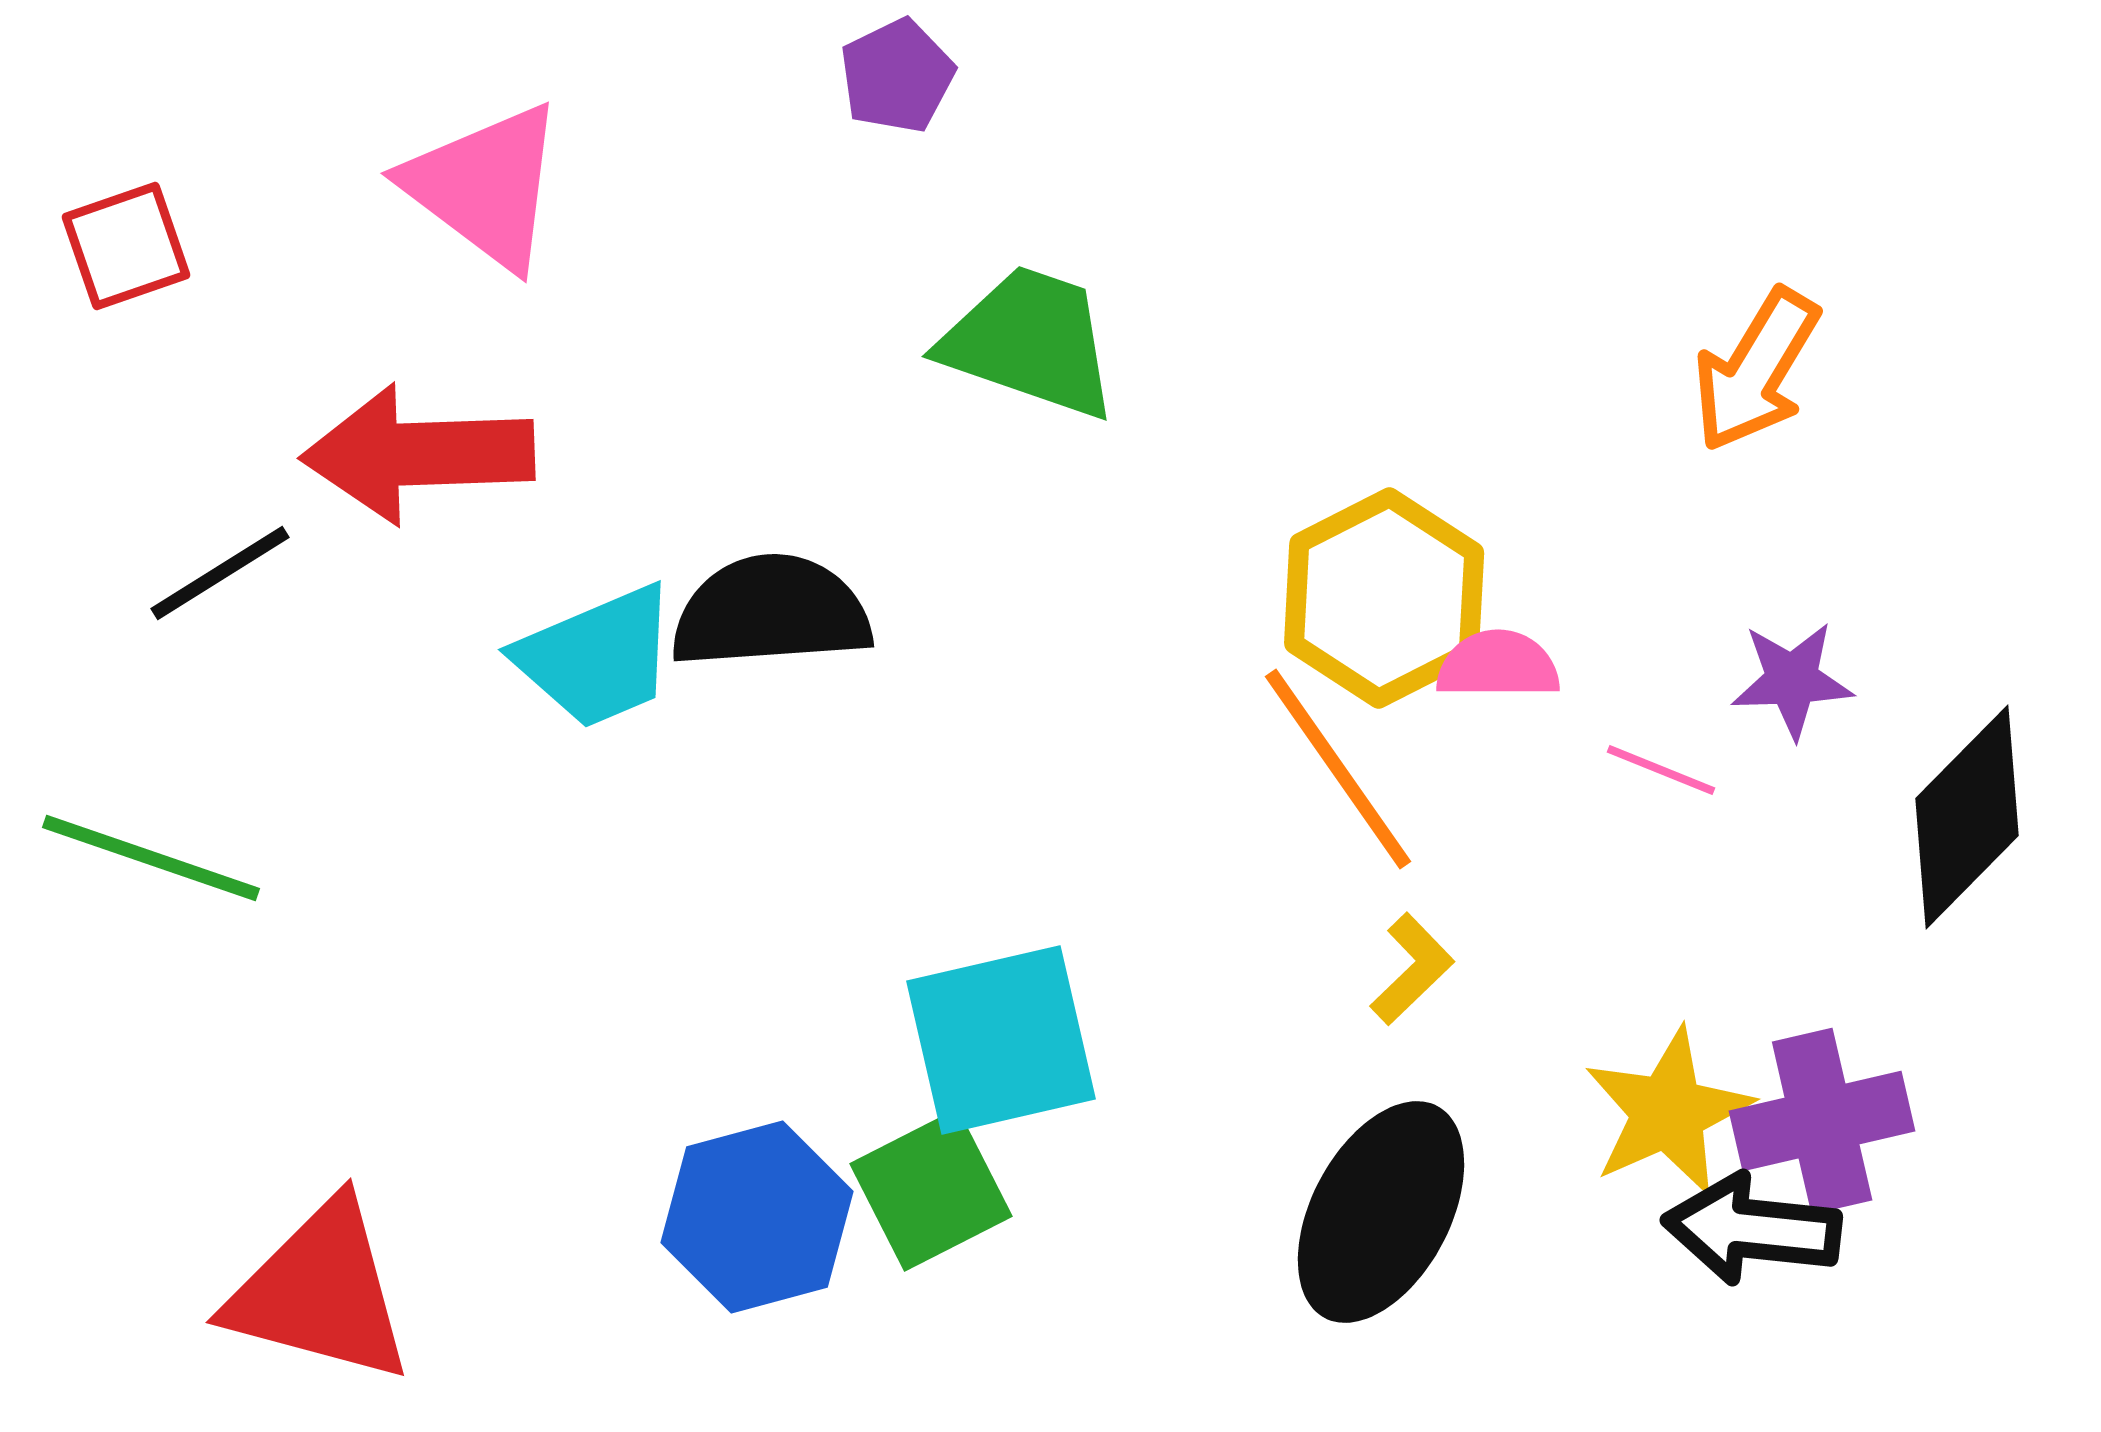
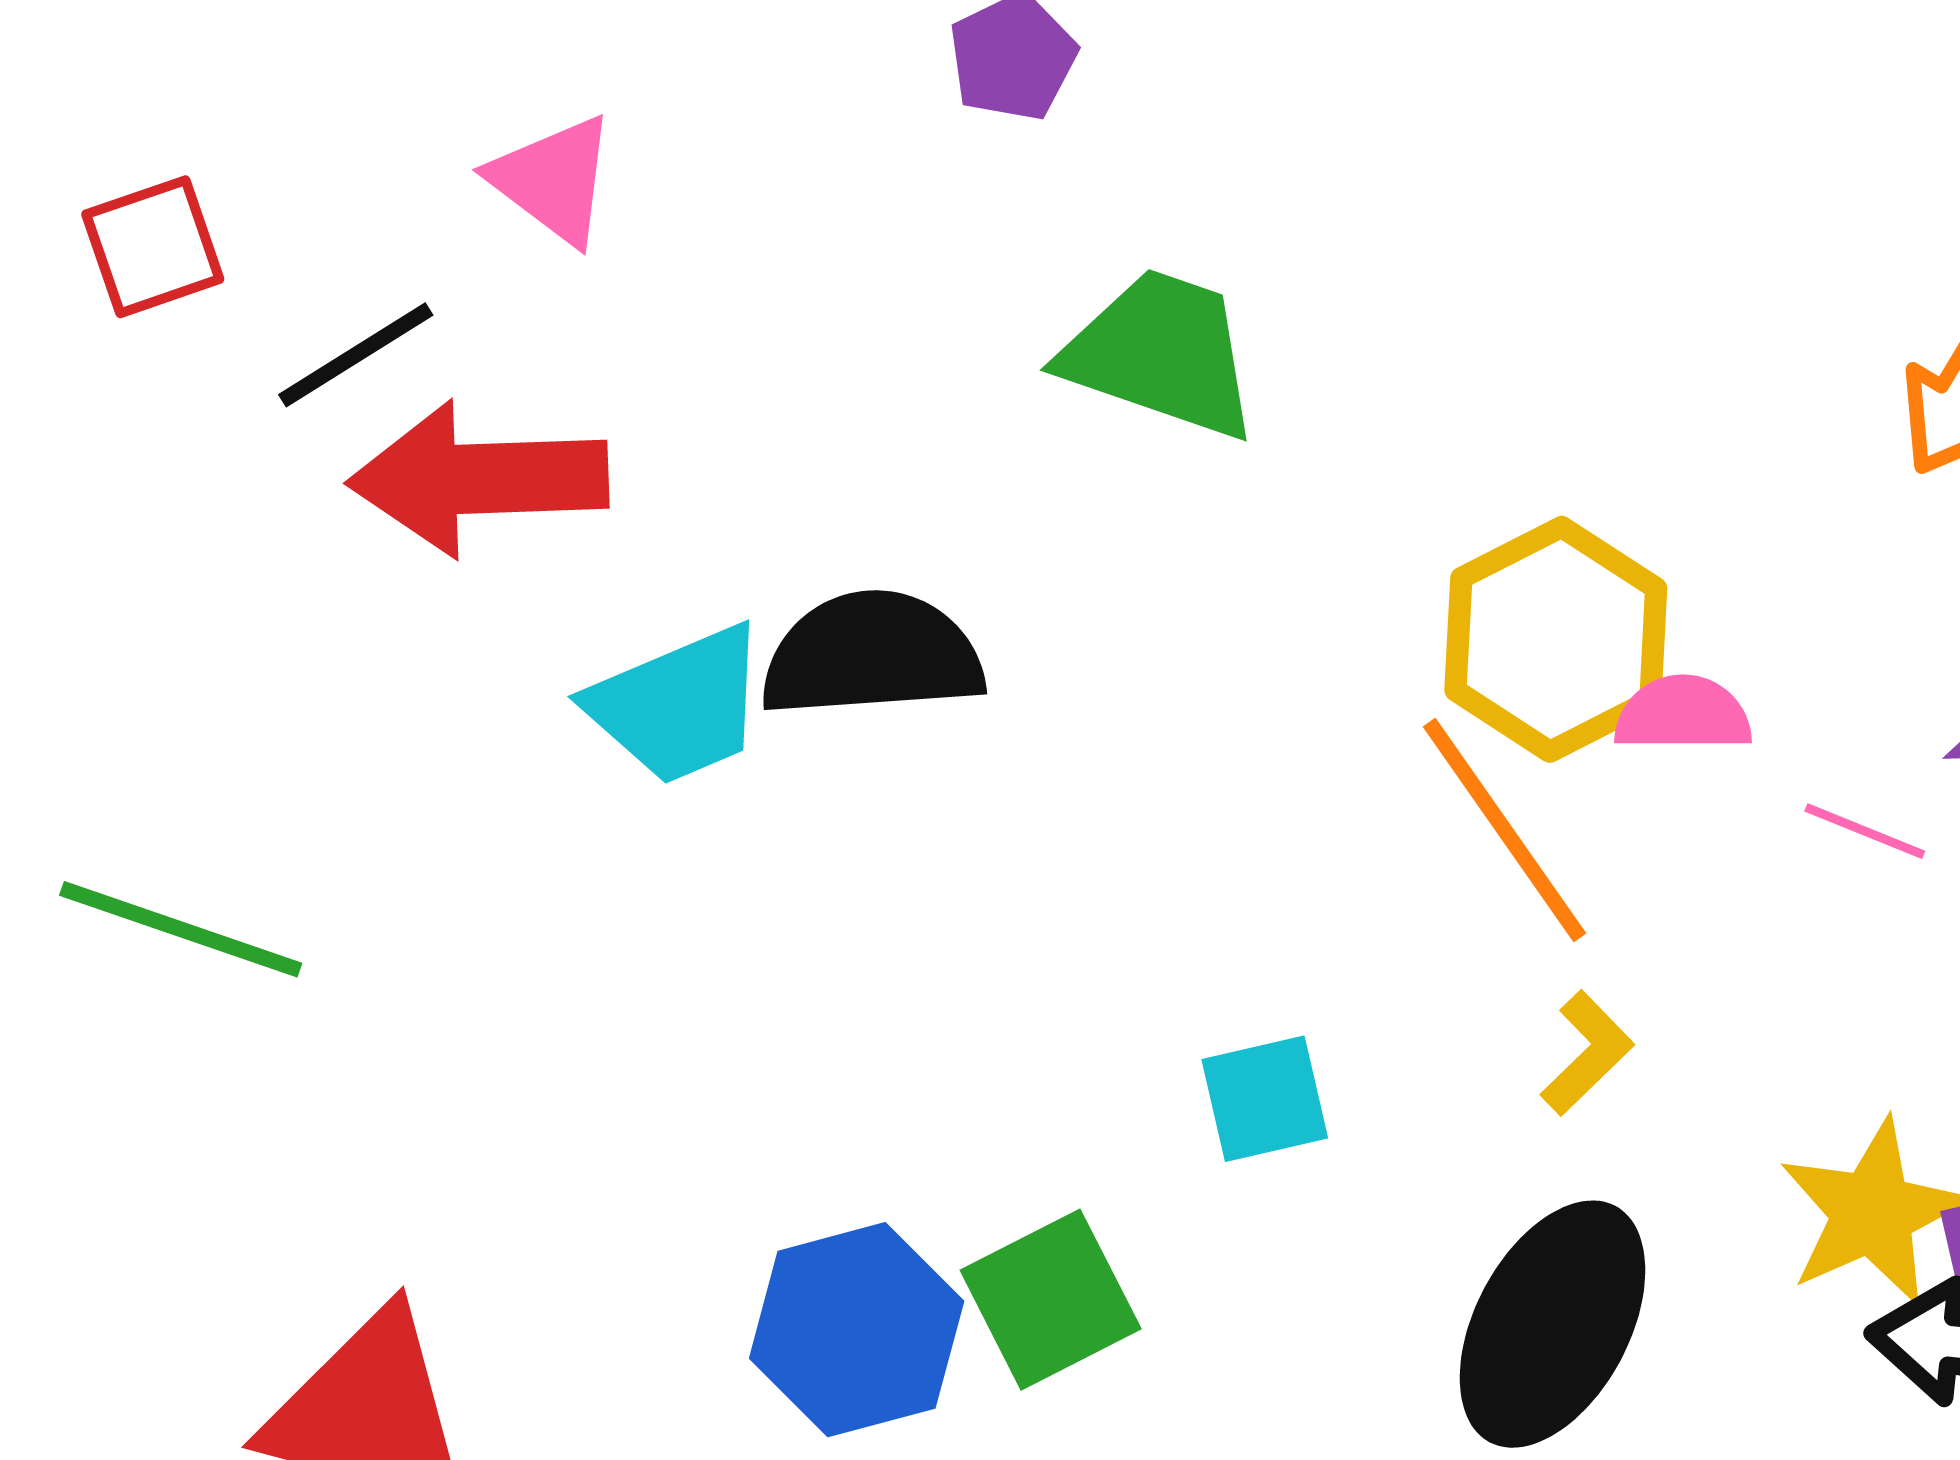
pink triangle: (485, 186) -> (553, 180), size x0.7
black line: (220, 573) -> (356, 355), moved
cyan square: (1001, 1040) -> (1265, 1099), moved, size x0.6

